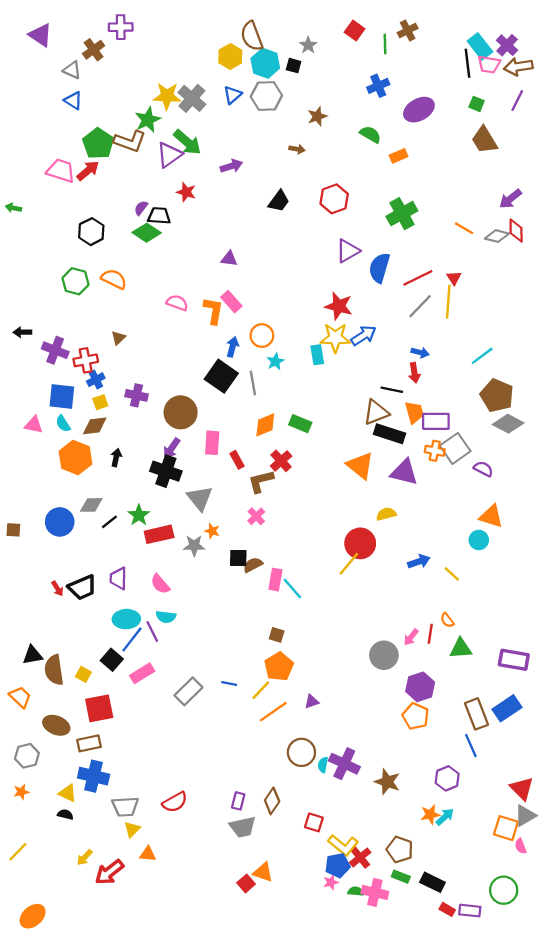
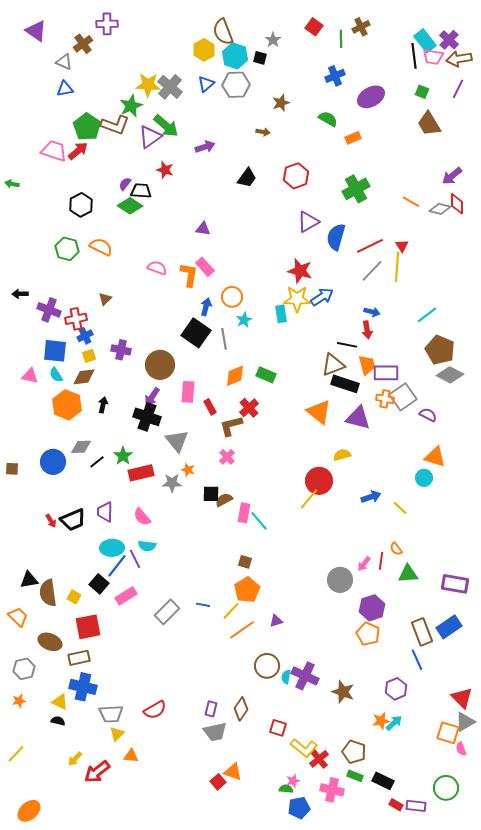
blue triangle: (73, 101) -> (65, 89), turned -42
blue pentagon: (338, 865) -> (299, 808), moved
green semicircle: (356, 891) -> (286, 789), moved

